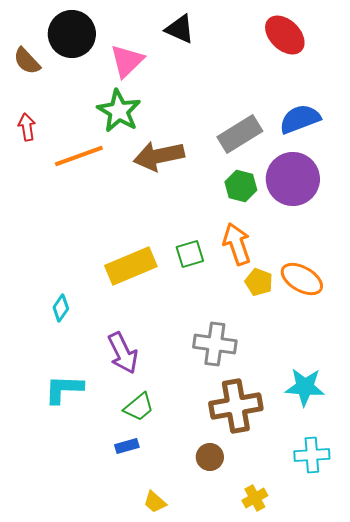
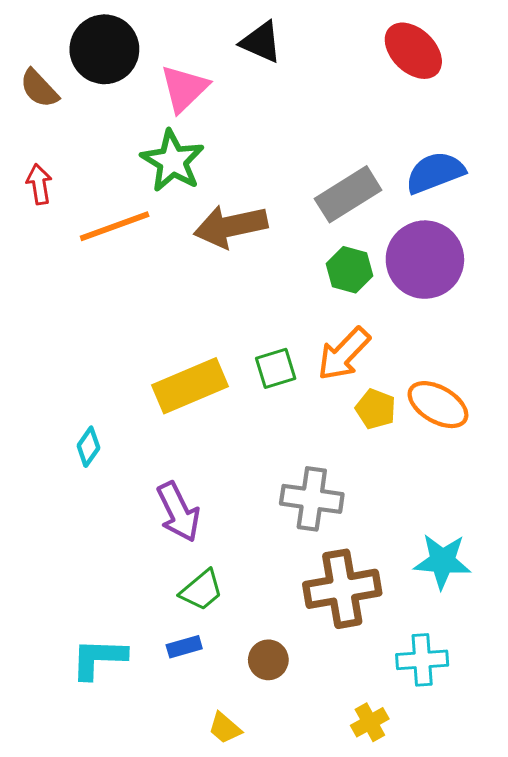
orange arrow: (237, 244) -> (344, 354), turned -117
cyan L-shape: (64, 389) -> (99, 658), moved
cyan cross: (312, 455) -> (422, 660), moved
brown circle: (210, 457) -> (268, 660), moved

